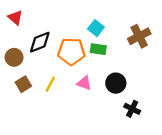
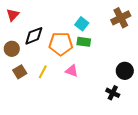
red triangle: (15, 18) -> (13, 15), turned 32
brown cross: (139, 36) -> (121, 18), moved
black circle: (116, 83) -> (125, 71), moved

